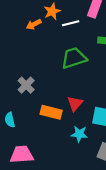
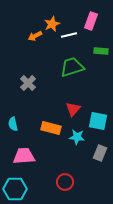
gray cross: (26, 85) -> (28, 83), moved
orange rectangle: (51, 112) -> (51, 128), moved

